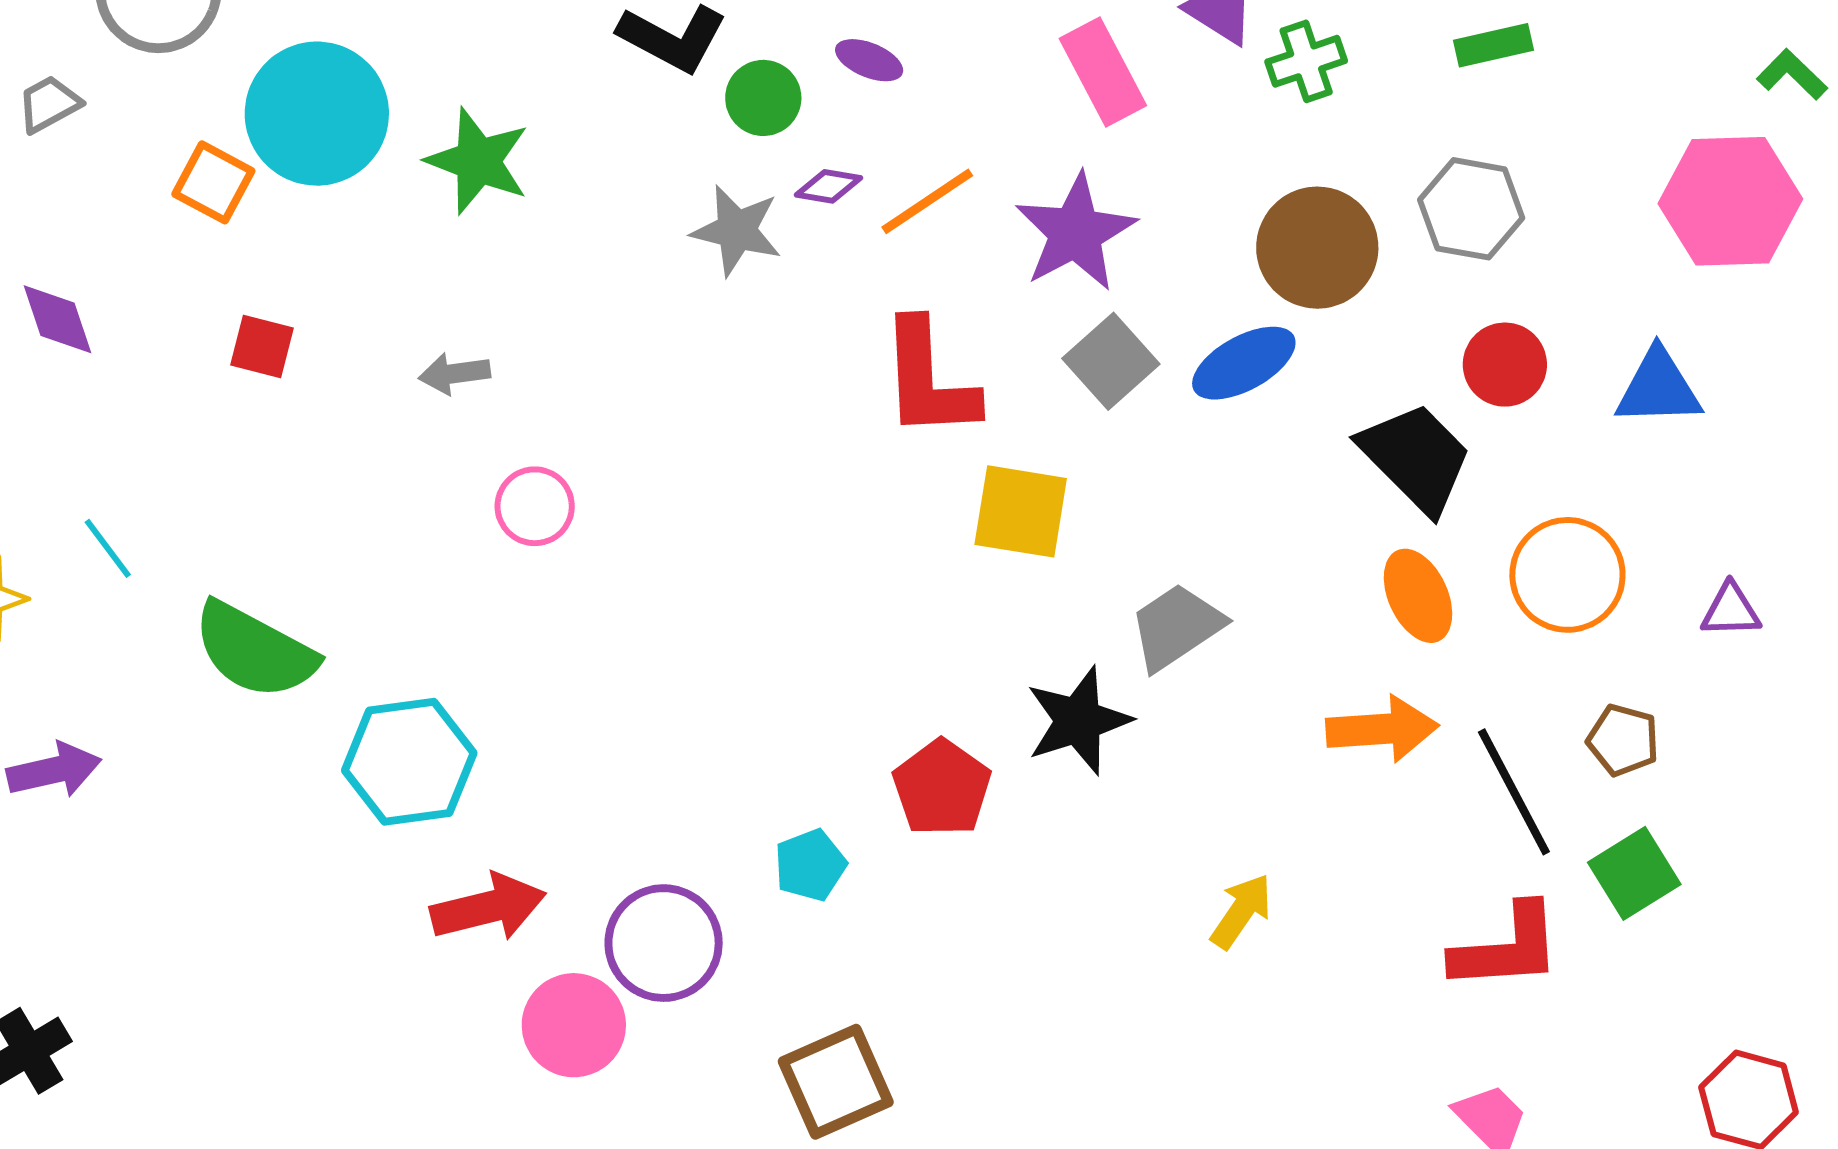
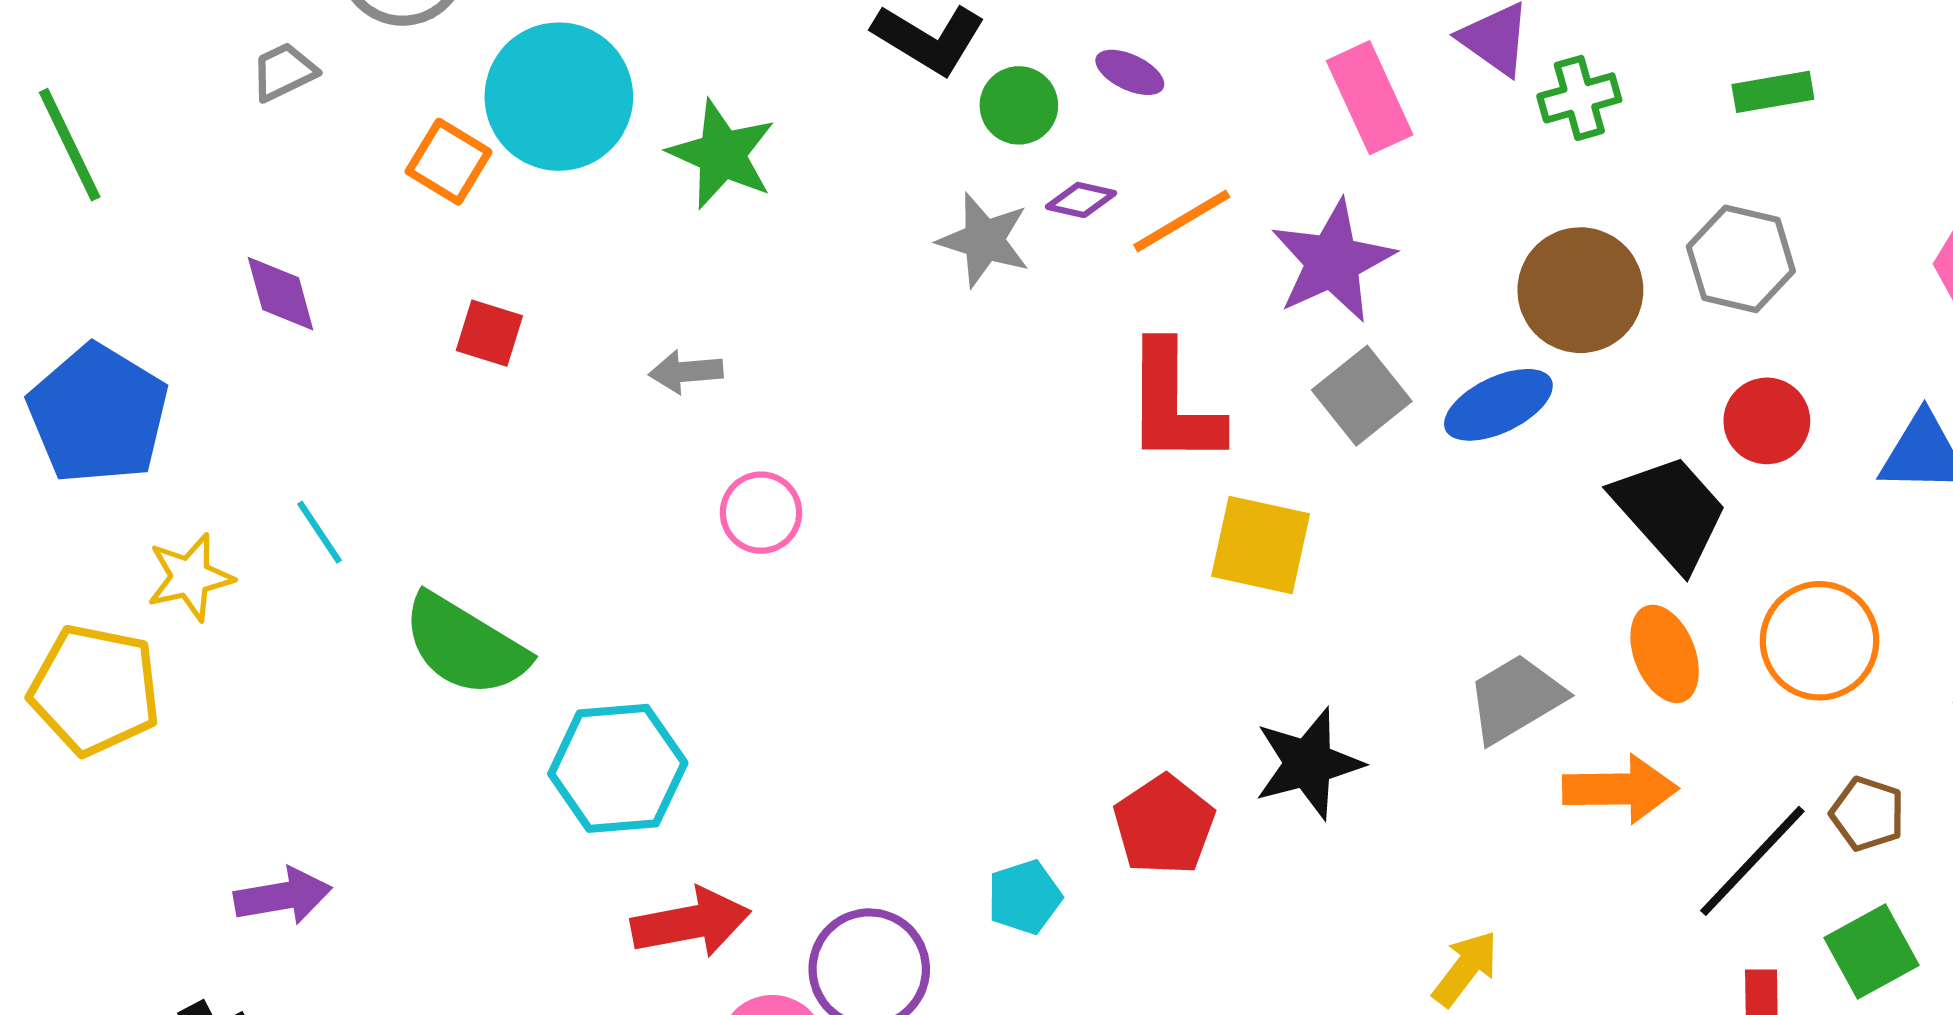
gray trapezoid: (1176, 627) -> (1516, 698), moved
purple arrow: (54, 770) -> (283, 896), moved
black line: (1514, 792) -> (1752, 861), turned 68

